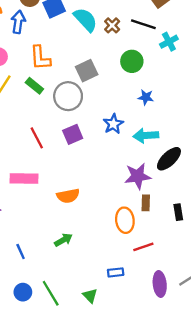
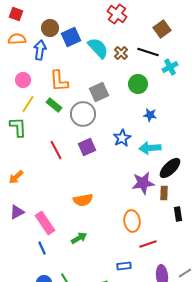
pink rectangle: (24, 178) -> (45, 223), moved, turned 55
brown rectangle: (146, 203) -> (164, 193), moved

